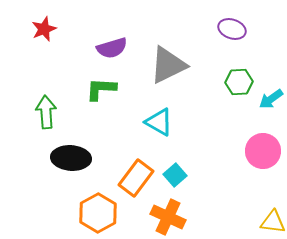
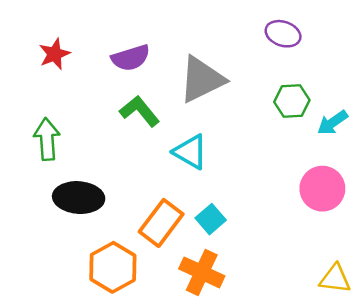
red star: (44, 29) -> (54, 54), moved
green L-shape: (101, 89) -> (140, 111), moved, turned 48

